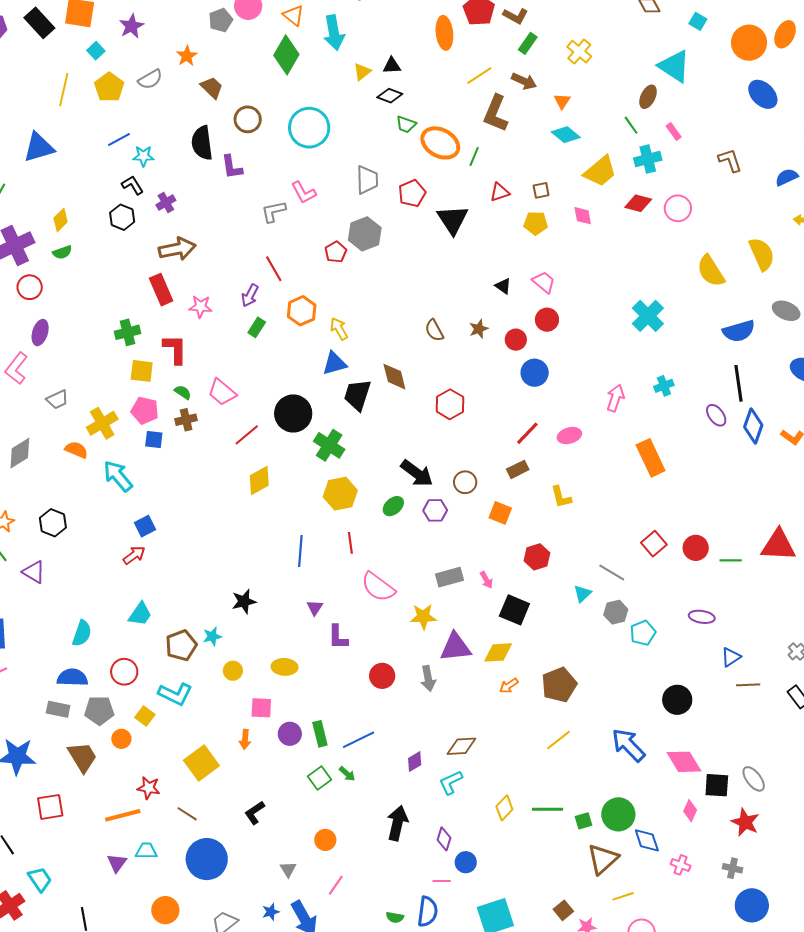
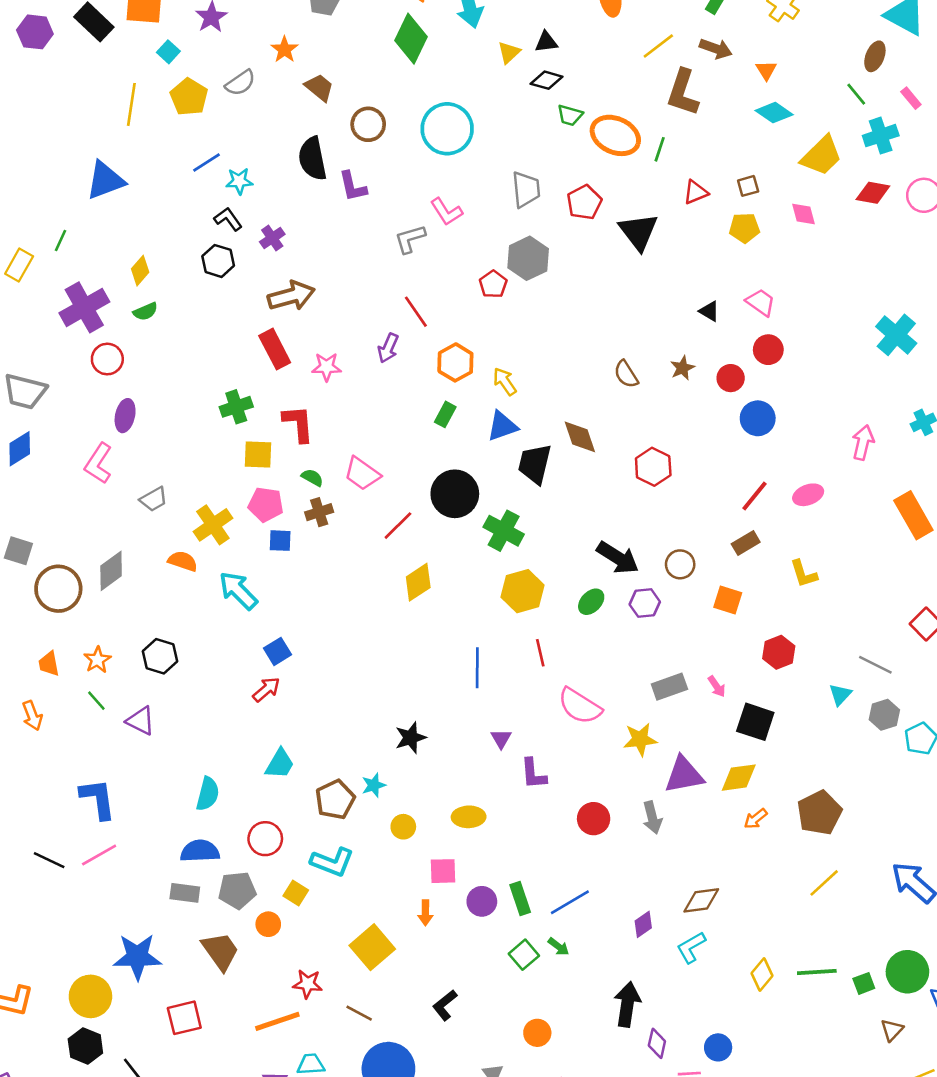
green rectangle: (257, 327) -> (445, 414), moved
purple diamond: (444, 839) -> (657, 1043), moved
brown triangle: (603, 859) -> (892, 1030), size x0.6

